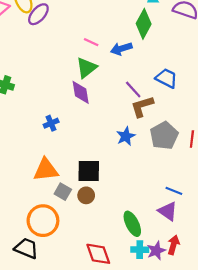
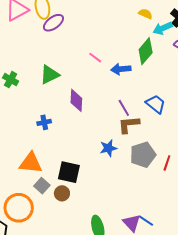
green triangle: (86, 68) -> (50, 75), moved
blue line: (174, 191) -> (146, 221), moved

